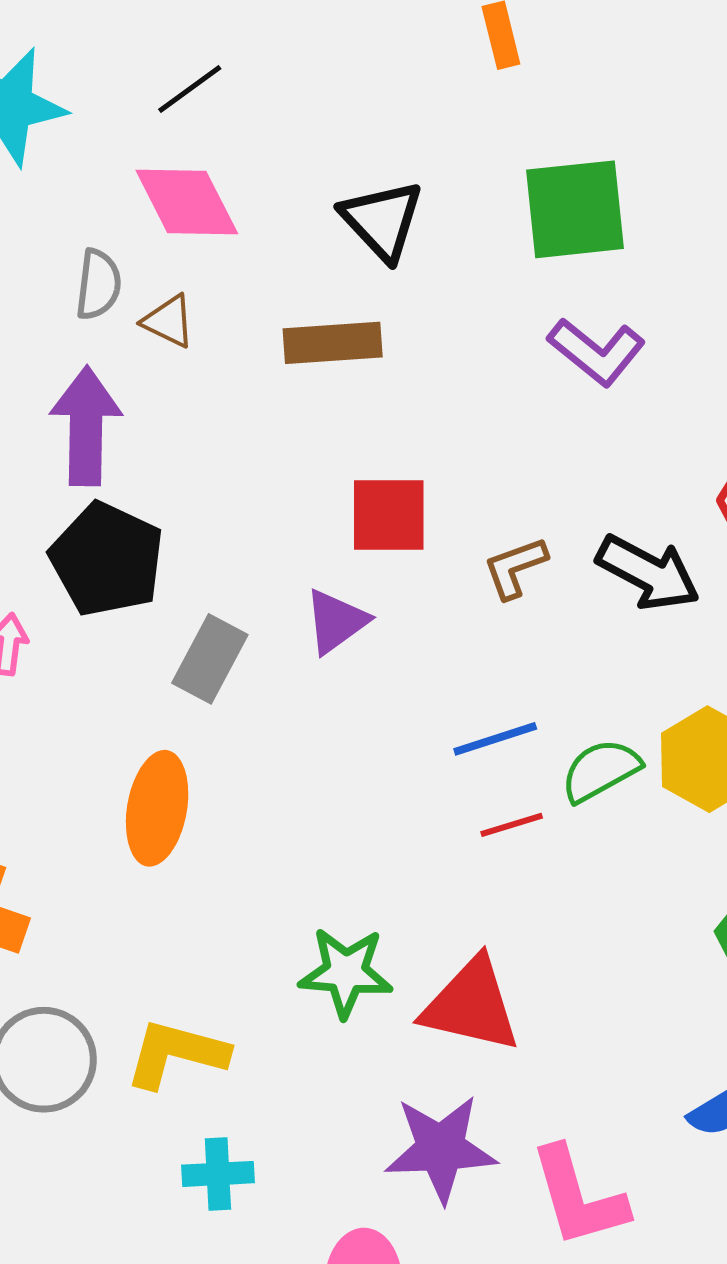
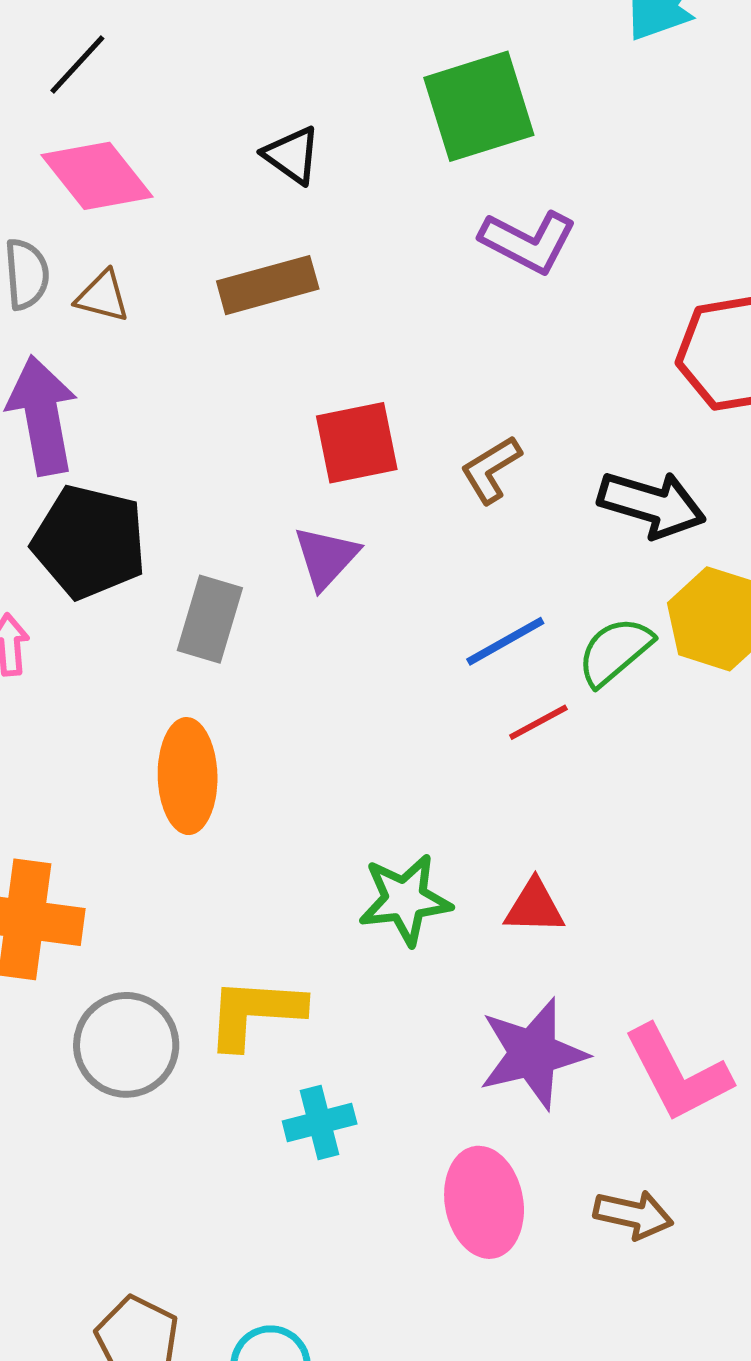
black triangle: (382, 220) -> (292, 155), size x0.7
black arrow: (648, 573) -> (652, 504), moved
red triangle: (471, 1005) -> (534, 907), size x0.6

